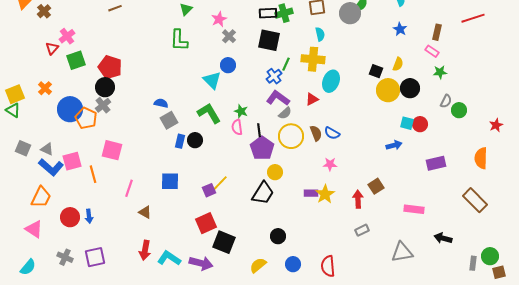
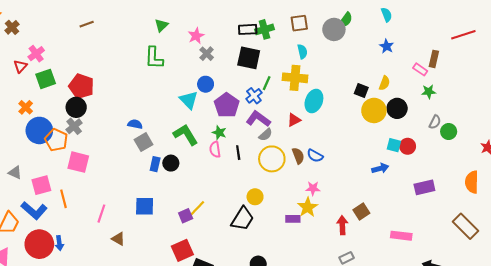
brown rectangle: (437, 32) -> (434, 59), moved
orange cross: (45, 88) -> (26, 107), moved
purple pentagon: (262, 148) -> (227, 105), moved
pink square: (112, 150) -> (78, 162), moved
blue L-shape: (51, 167) -> (34, 210), moved
yellow star: (325, 194) -> (308, 207), moved
red circle: (70, 217) -> (39, 244), size x1.4

